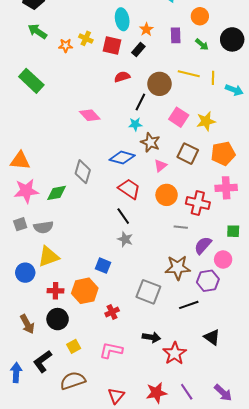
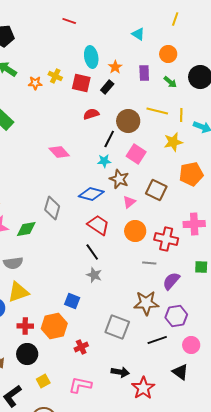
pink square: (179, 117) -> (136, 154), moved
yellow star: (206, 121) -> (173, 142), moved
orange pentagon: (223, 154) -> (191, 174), moved
pink circle: (223, 260) -> (191, 345), moved

